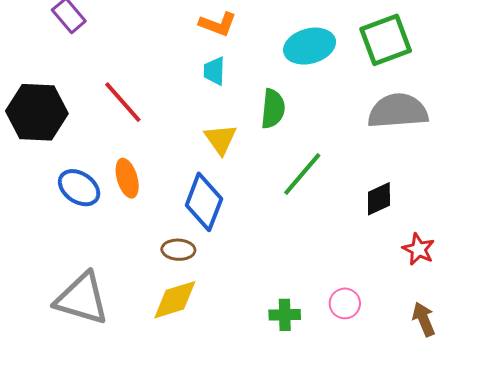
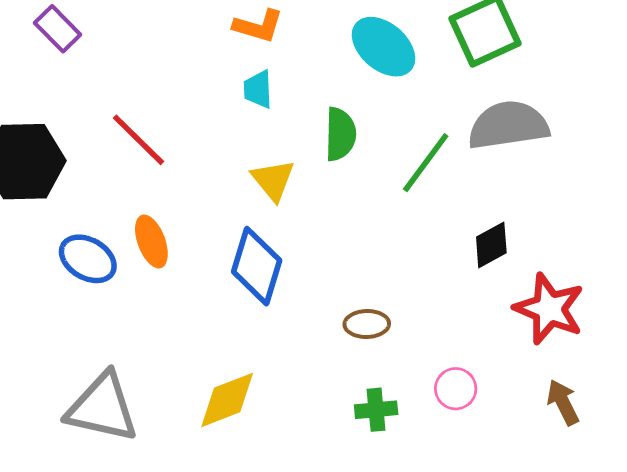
cyan ellipse: (310, 46) -> (383, 47), turned 60
green line: (302, 174) -> (426, 163), moved
red star: (418, 249) -> (549, 309), size x1.6
brown ellipse: (178, 250) -> (367, 324), moved

